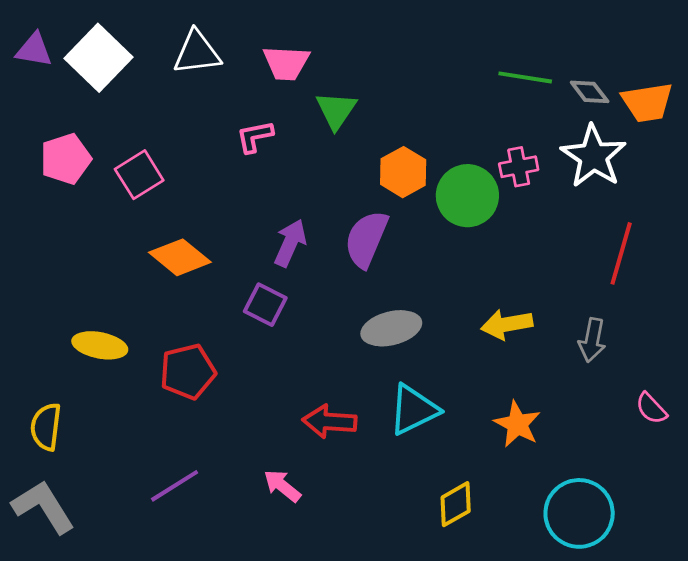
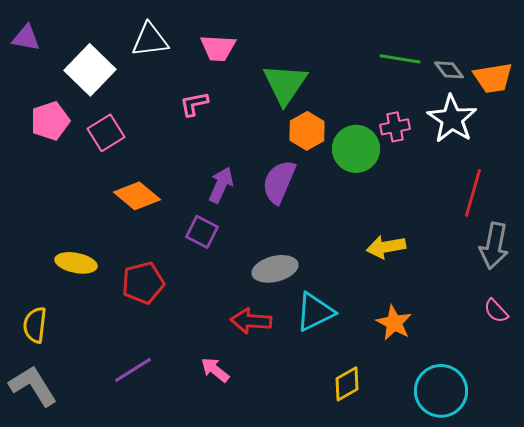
white square: (98, 58) -> (90, 70), moved
green triangle: (336, 110) -> (285, 84), moved, size x1.4
gray ellipse: (391, 328) -> (275, 269), moved
gray arrow: (592, 340) -> (494, 246), moved, size x1.4

